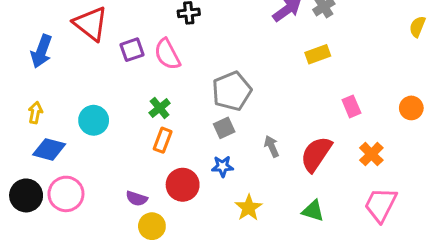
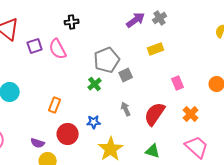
gray pentagon: (232, 91) -> (107, 60), moved
green cross: (160, 108) -> (95, 84), moved
gray square: (224, 128) -> (126, 75), moved
pink trapezoid: (381, 205) -> (197, 147), turned 105
yellow star: (249, 208) -> (111, 149), size x1.4

